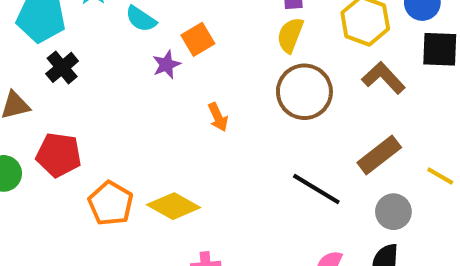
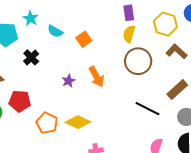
purple star: (167, 65) -> (68, 81), moved
black cross: (62, 67) -> (31, 57), moved
orange arrow: (218, 117) -> (97, 77), size x1.5

